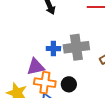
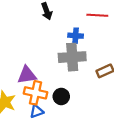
blue cross: (53, 49) -> (76, 36), moved

